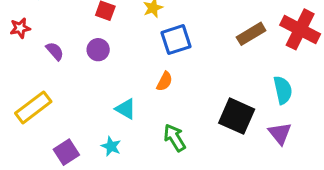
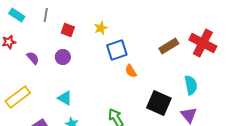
orange semicircle: (164, 81) -> (131, 71), moved, turned 120
cyan triangle: (126, 109) -> (65, 98), moved

